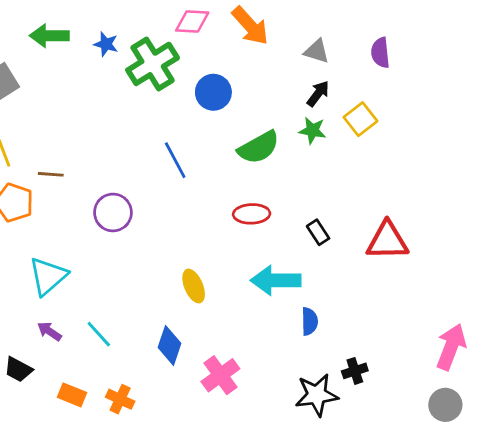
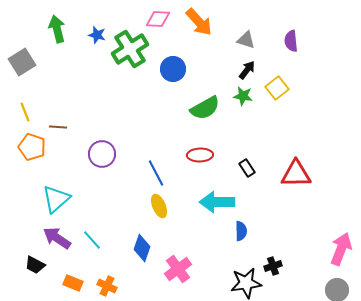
green arrow: (49, 36) -> (57, 29), turned 76
blue line: (175, 160) -> (156, 173), moved
purple arrow: (49, 331) -> (57, 238), size x1.6

